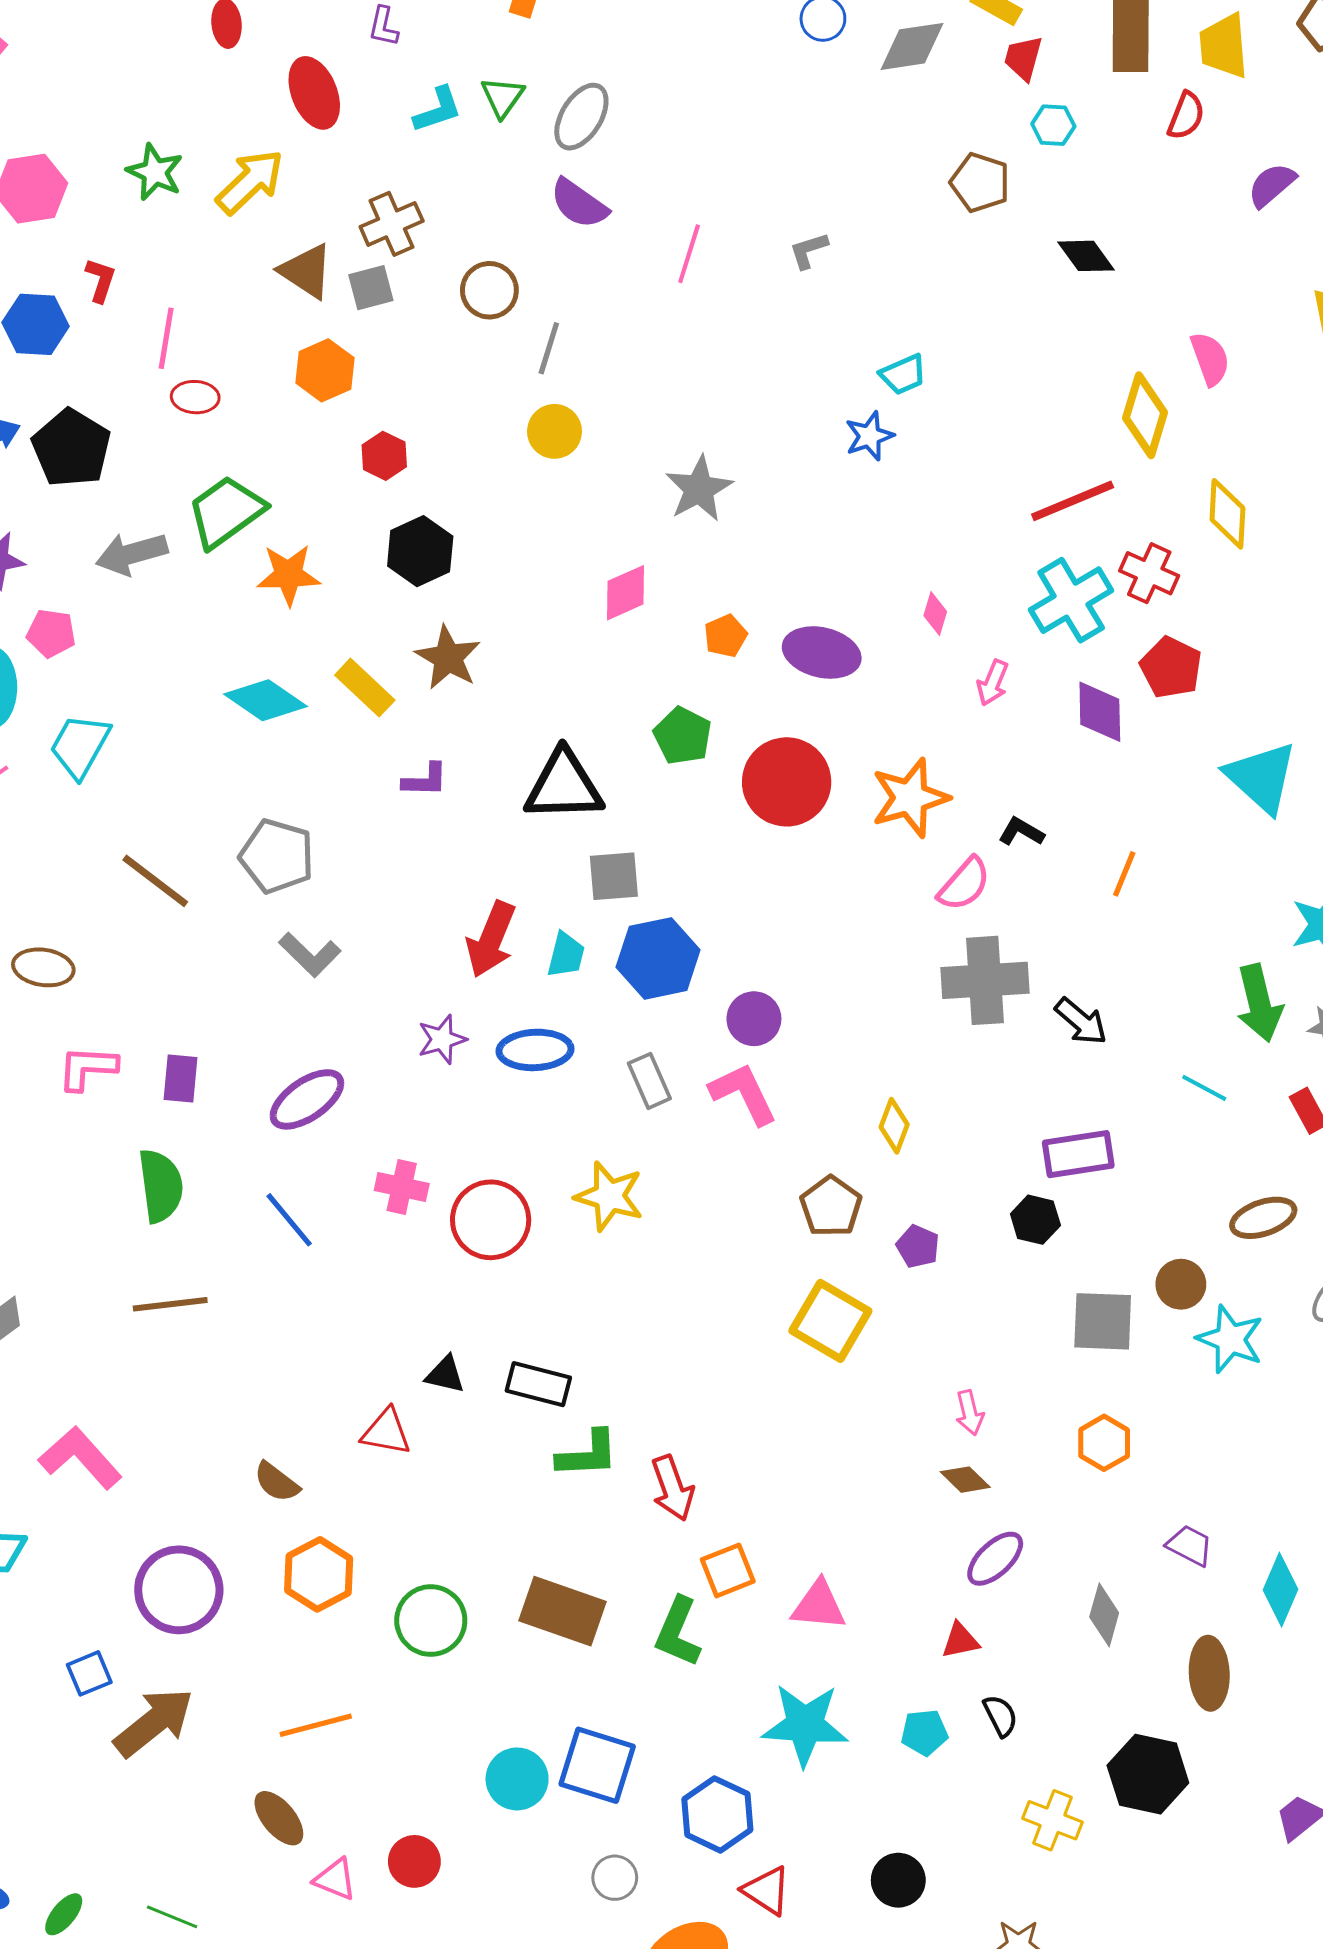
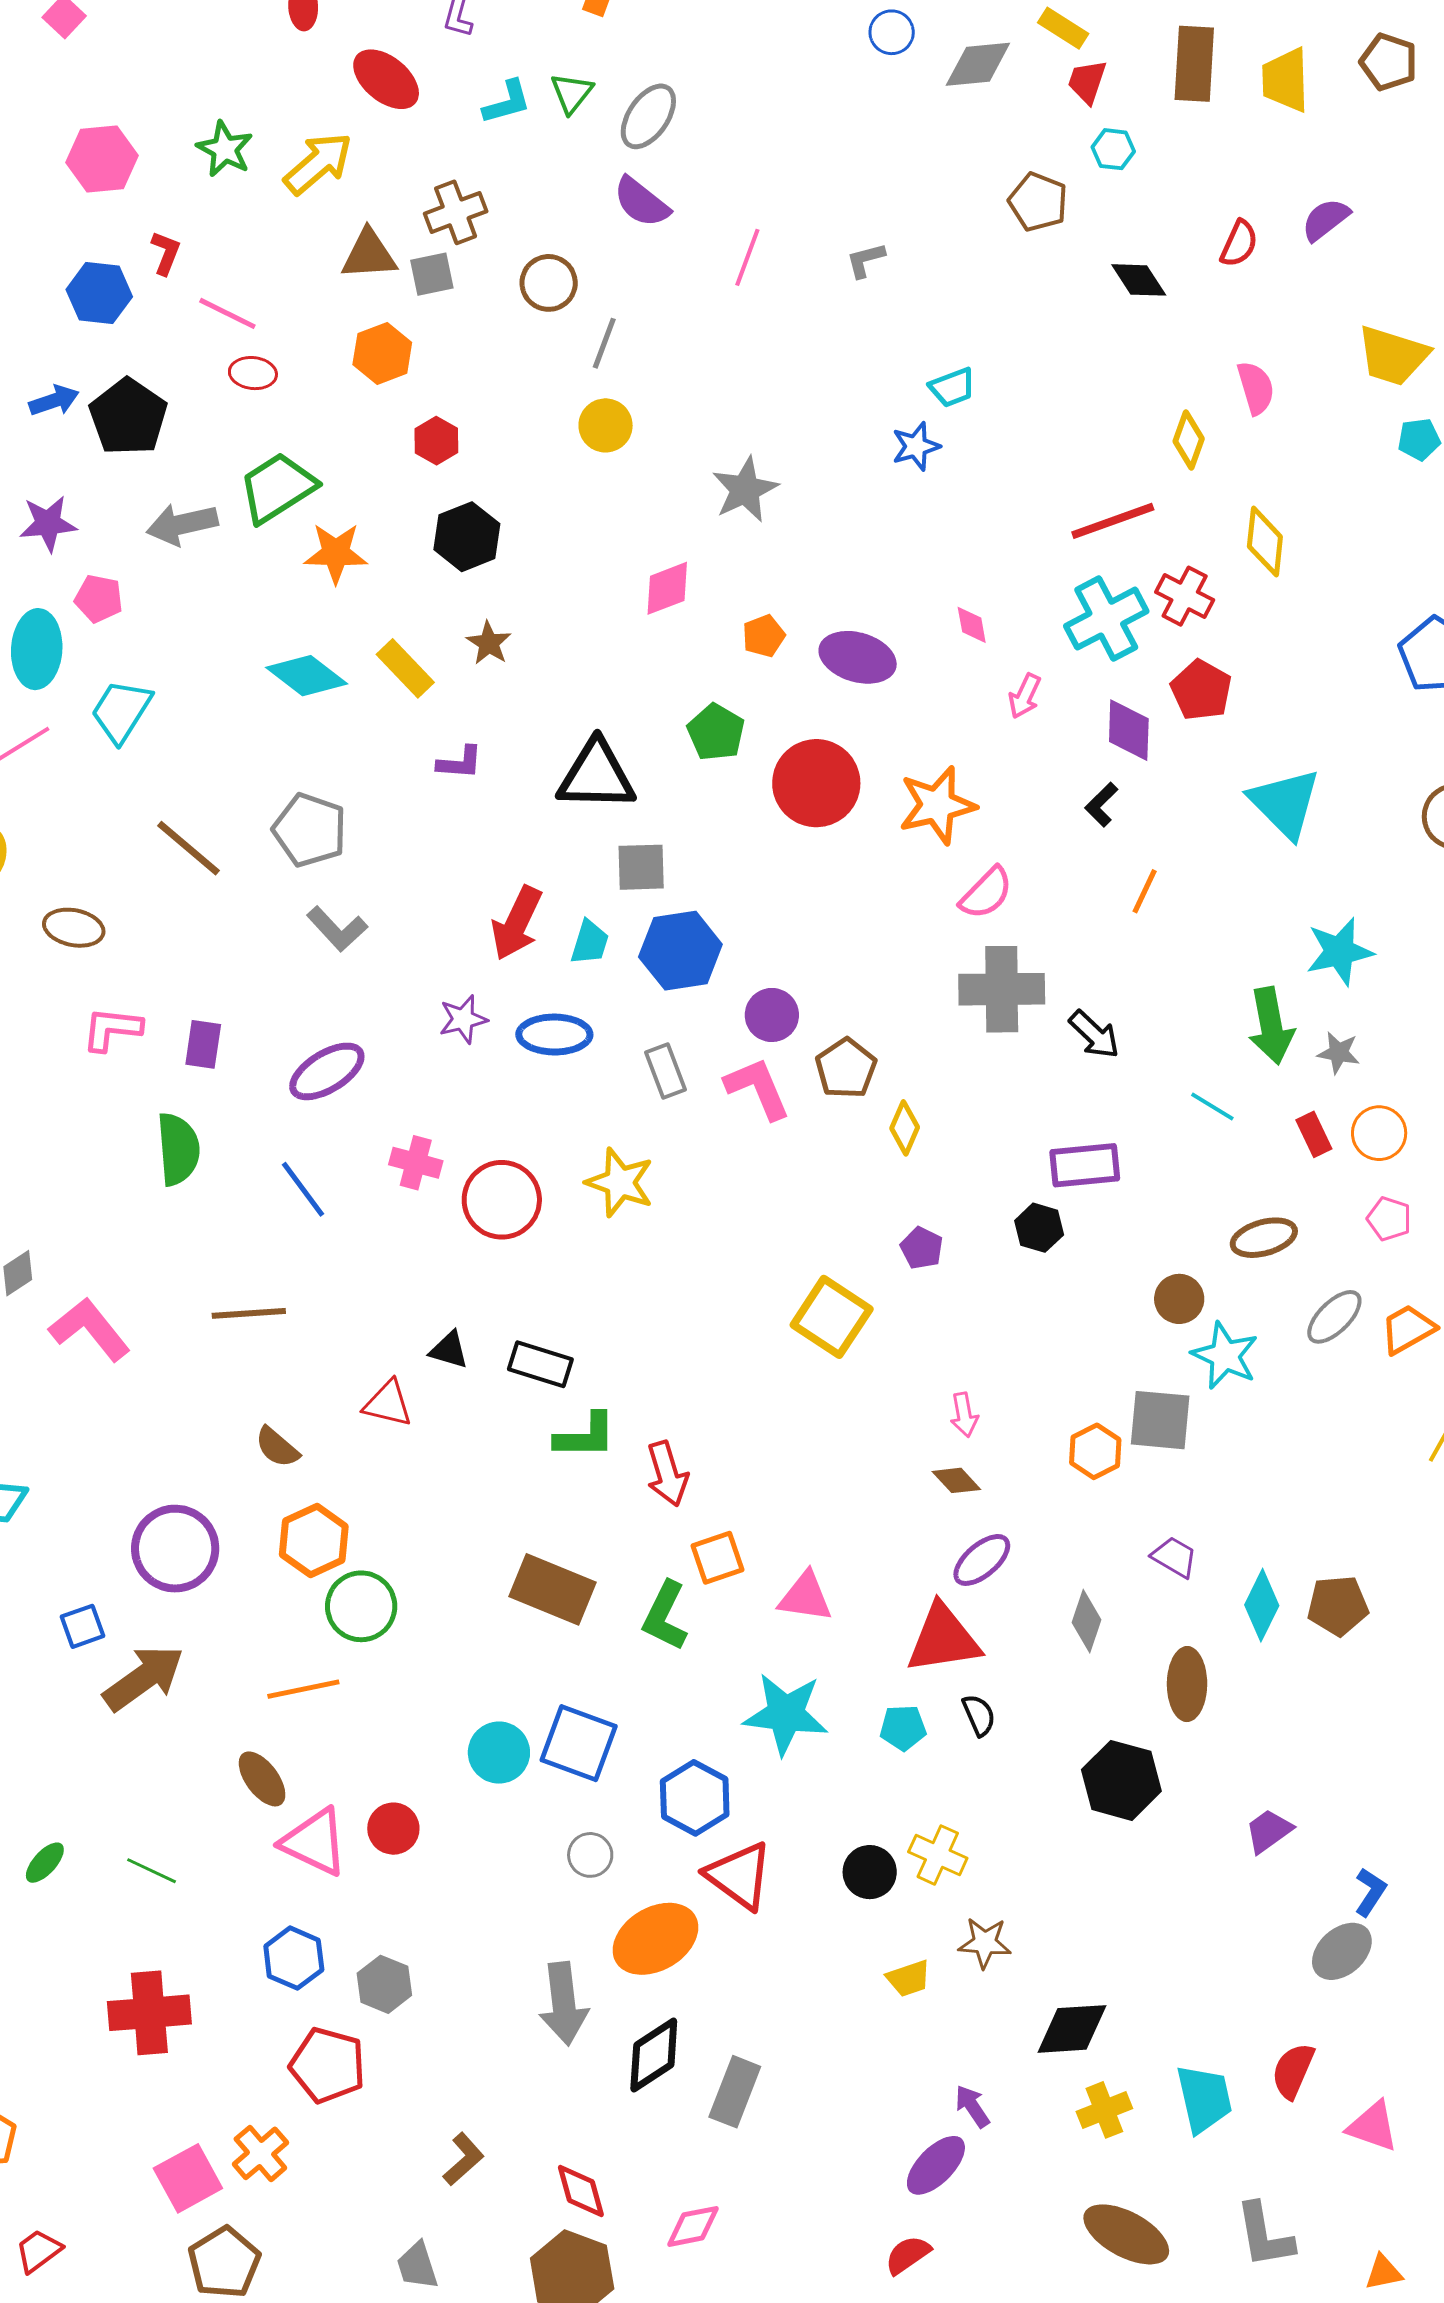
red ellipse: (314, 93) -> (386, 79), turned -32
red semicircle: (1186, 116) -> (1239, 244), moved
brown triangle: (306, 271) -> (369, 255), turned -40
pink line: (166, 338) -> (227, 313), turned -76
yellow diamond: (1145, 415) -> (1189, 440), size x0.7
pink diamond: (935, 614) -> (972, 625), turned -30
brown star: (448, 658) -> (489, 643), size x0.7
black L-shape: (1021, 832) -> (1102, 805), moved, turned -78
brown pentagon: (831, 1206) -> (846, 1068), moved
brown line: (170, 1304) -> (249, 1313), moved
gray square: (1103, 1321) -> (1160, 1420), moved
pink L-shape: (80, 1458) -> (90, 1329), moved
green circle: (431, 1621) -> (361, 1606), moved
red triangle: (960, 1641) -> (943, 1639), size x2.0
yellow cross: (1053, 1820) -> (938, 1855), moved
pink triangle: (335, 1879) -> (314, 1842), size x1.6
red triangle: (767, 1891) -> (739, 1876), size x1.4

